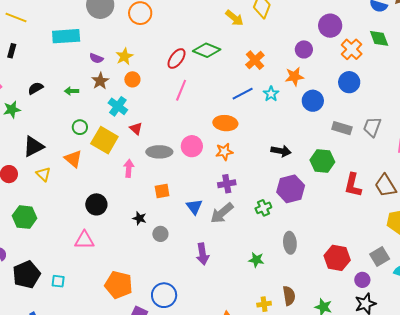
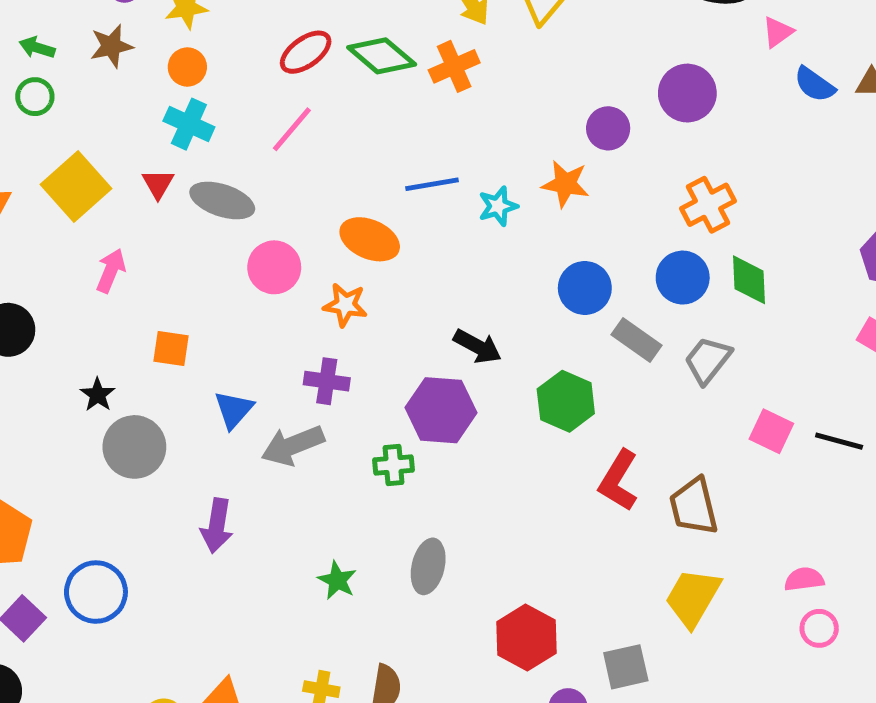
green diamond: (379, 38) -> (749, 280), moved
orange cross: (352, 49) -> (708, 205), moved
orange cross: (255, 60) -> (454, 66), moved
blue circle: (349, 82) -> (683, 278), moved
blue circle: (313, 101) -> (585, 288), moved
cyan cross: (118, 106) -> (189, 124), moved, turned -30
green circle: (80, 127) -> (35, 97), moved
gray ellipse: (159, 152) -> (222, 200), moved
purple hexagon: (291, 189) -> (441, 410), moved
gray circle: (160, 234) -> (134, 447), size x1.6

